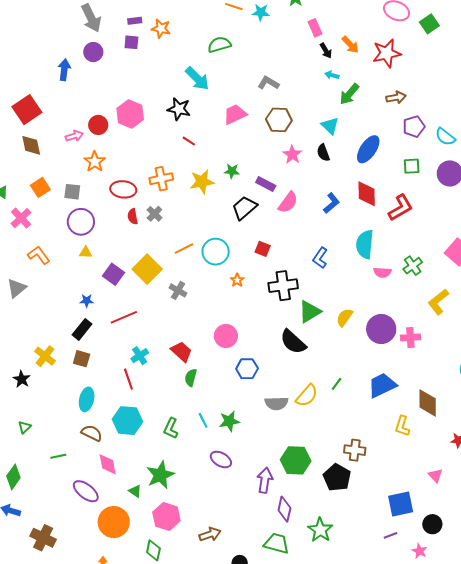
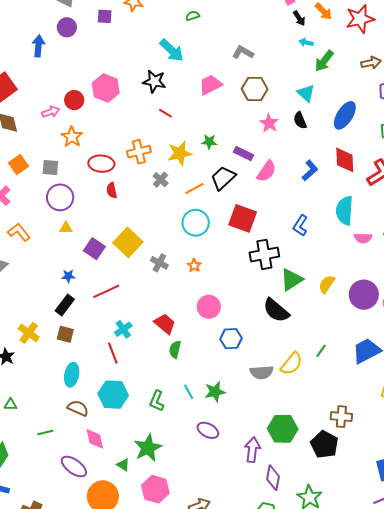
green semicircle: (219, 45) -> (193, 16), size x0.6
gray cross: (154, 214) -> (161, 180), moved
orange line: (184, 248) -> (194, 189), moved
red square: (263, 249) -> (243, 218), size x1.8
orange star: (237, 280) -> (194, 265), moved
green triangle: (25, 427) -> (11, 405), turned 48

